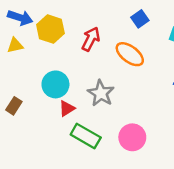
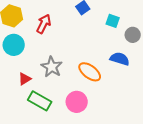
orange ellipse: (130, 54) -> (90, 72), moved
cyan circle: (55, 84) -> (14, 45), moved

